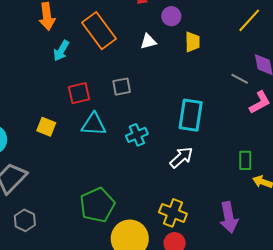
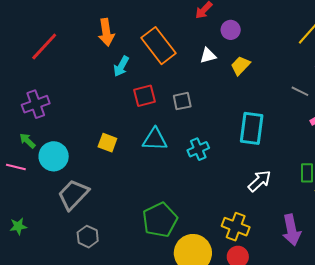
yellow trapezoid: (192, 42) -> (240, 66), moved, turned -135
red square: (79, 93) -> (144, 96), moved
white arrow: (181, 157) -> (259, 181), moved

